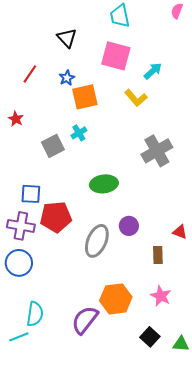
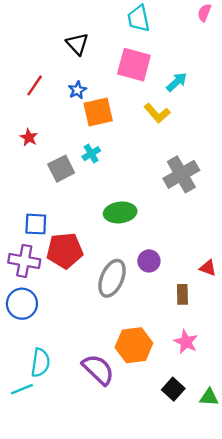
red star: (16, 119) -> (29, 137), moved
purple semicircle: (85, 320) -> (98, 370), turned 96

